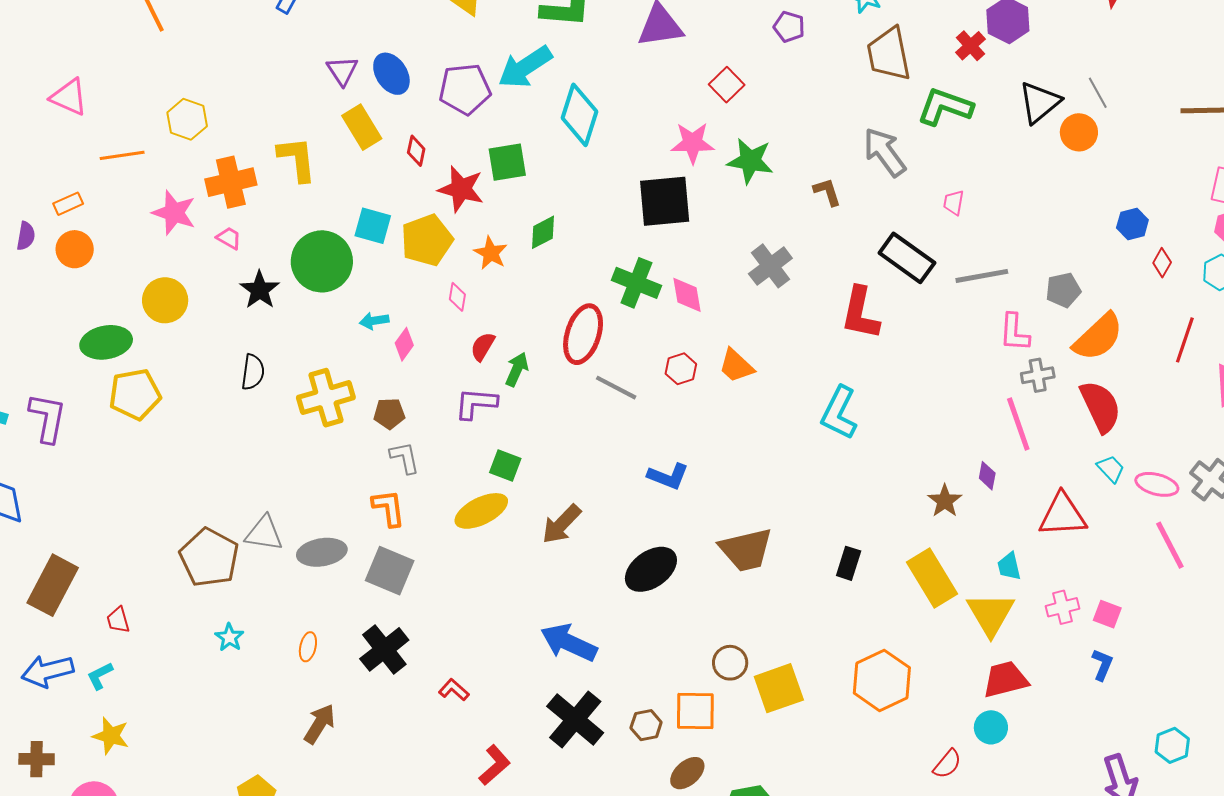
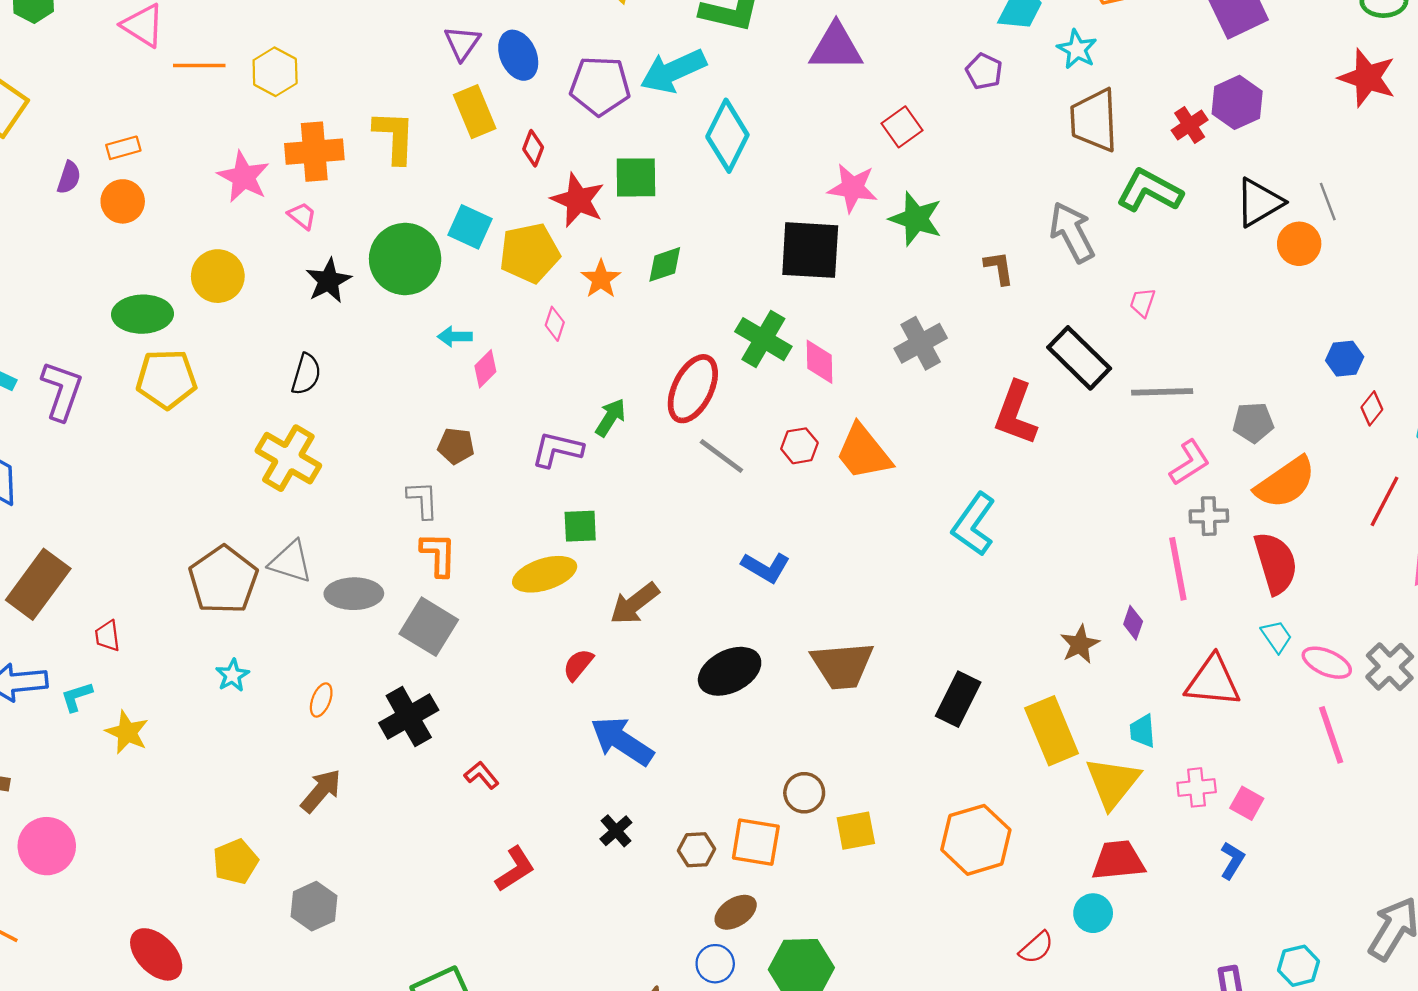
orange line: (122, 155) -> (199, 66), moved
pink L-shape: (1014, 332) -> (1190, 463), turned -135
red semicircle: (483, 347) -> (578, 665), moved
orange trapezoid: (736, 366) -> (864, 452), size x1.4
yellow cross: (326, 398) -> (288, 458), moved, turned 38
gray L-shape: (405, 458) -> (423, 500), moved
green square: (505, 465) -> (580, 526), turned -32
black rectangle: (849, 563) -> (958, 699), size x1.4
yellow square: (779, 688) -> (856, 831), size x0.7
black cross: (575, 720) -> (616, 831), size x0.5
yellow star: (111, 736) -> (127, 732), moved

